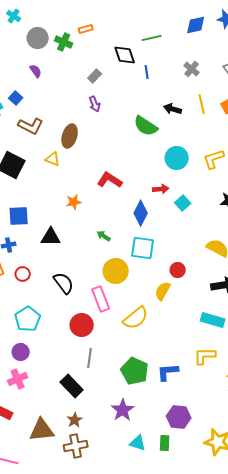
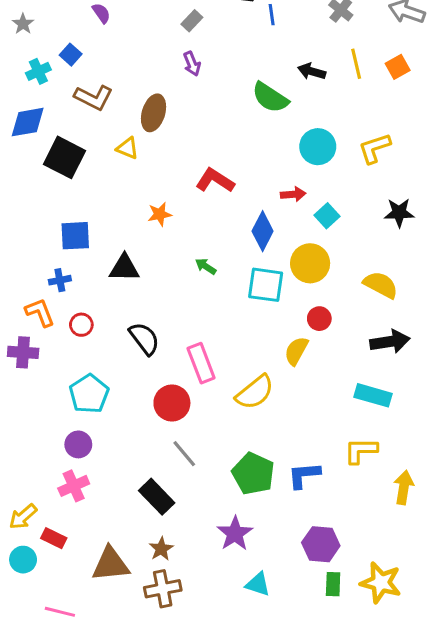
yellow circle: (116, 271) -> (310, 263), moved
gray line: (90, 358) -> (184, 454), turned -48
green rectangle: (165, 443) -> (333, 584), moved

